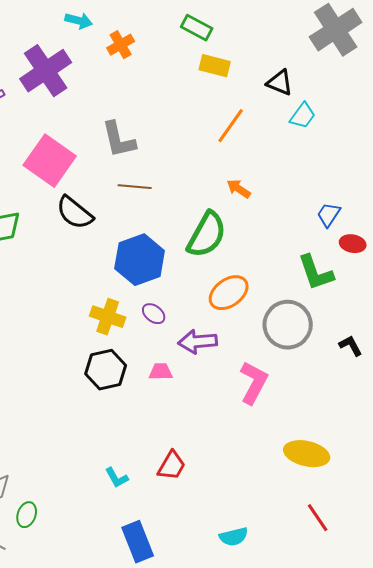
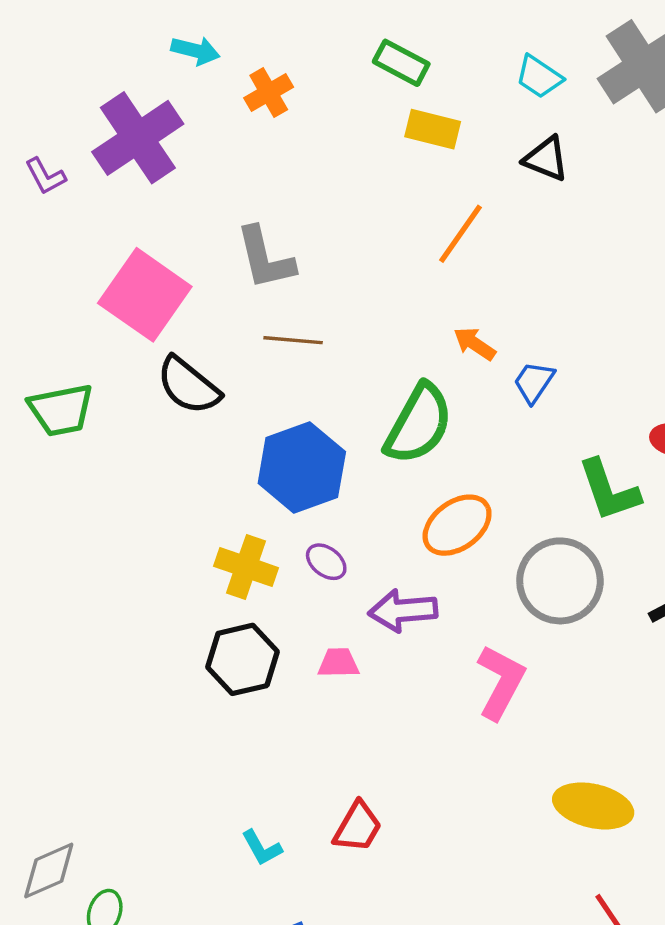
cyan trapezoid: (303, 116) -> (539, 77), moved, turned 88
blue trapezoid: (329, 215) -> (534, 382), moved

